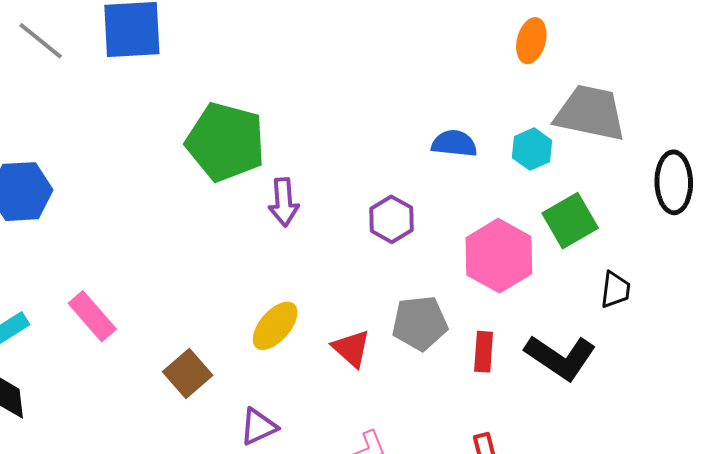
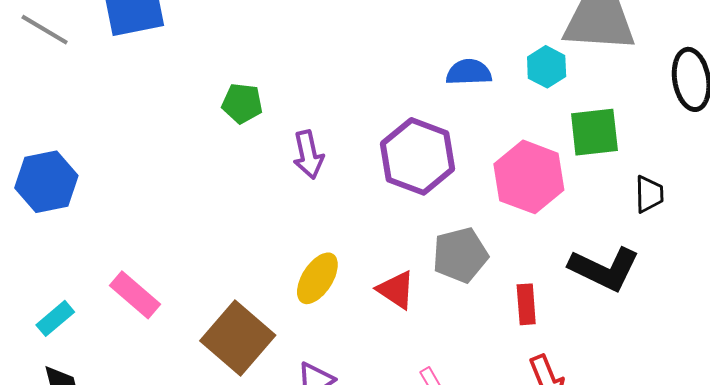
green pentagon: (226, 142) -> (242, 103), size x0.5
purple hexagon: (392, 219) -> (418, 156), size x1.6
green square: (570, 221) -> (594, 132), turned 32
red rectangle: (484, 352) -> (526, 304), moved
brown square: (188, 374) -> (238, 338), size x1.5

